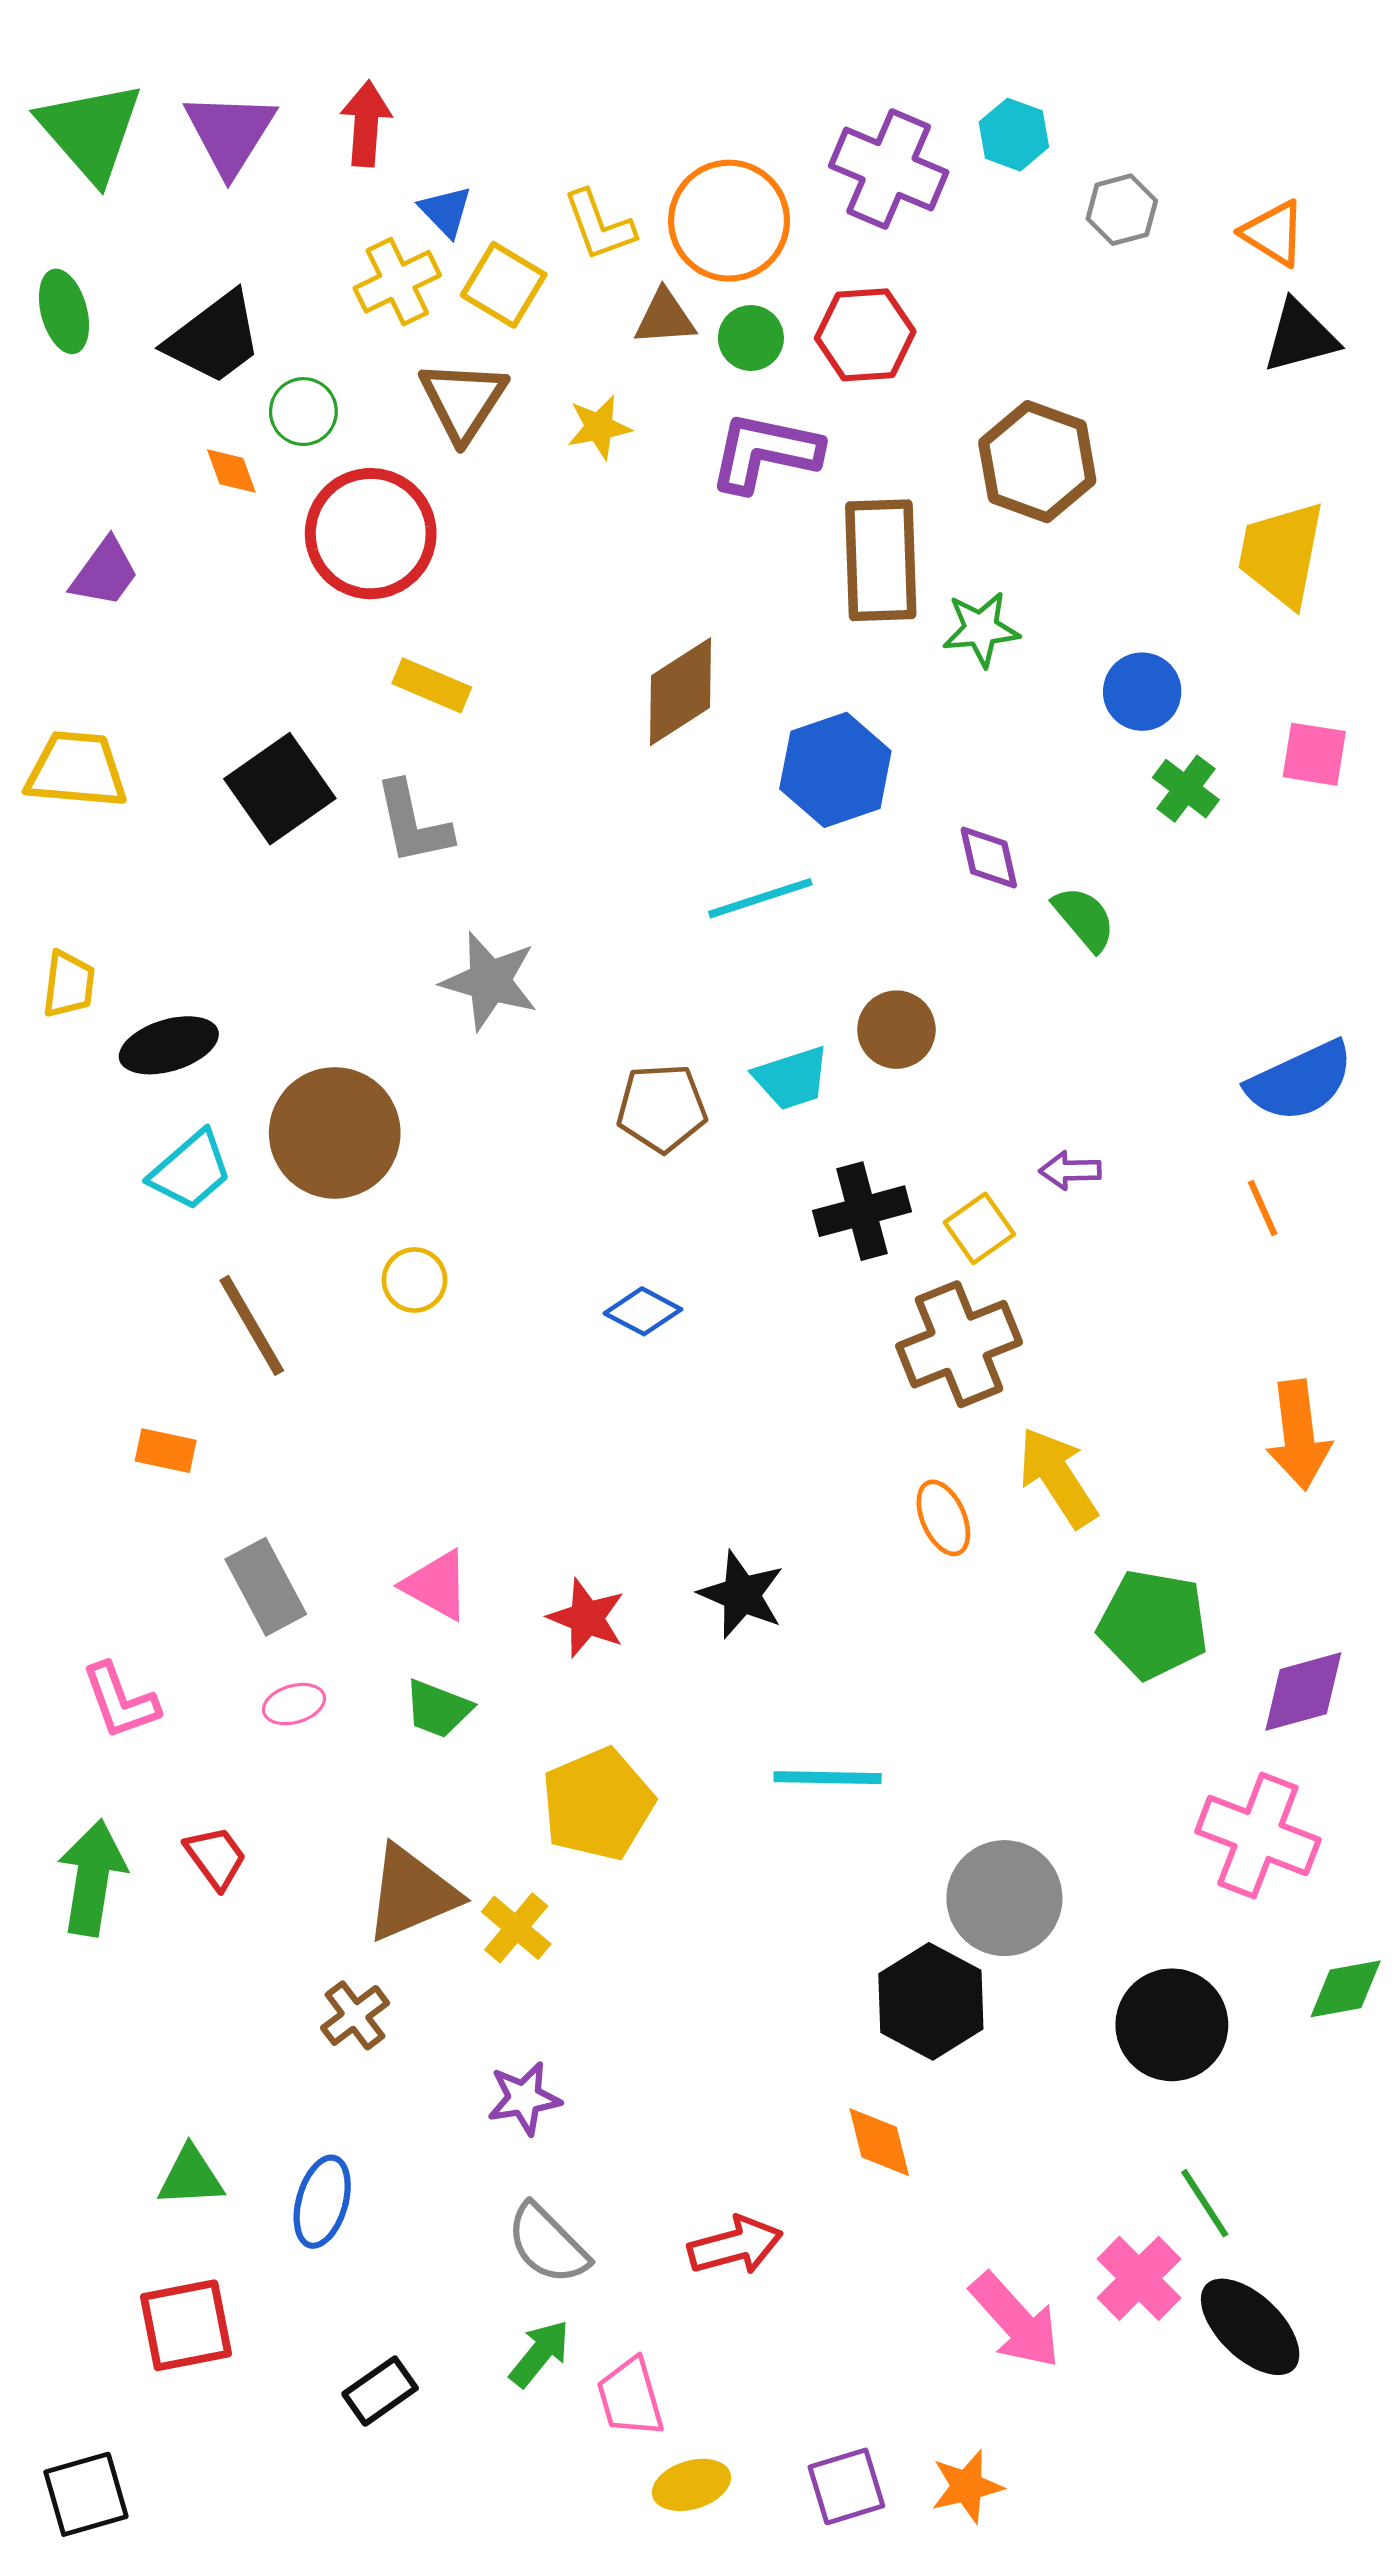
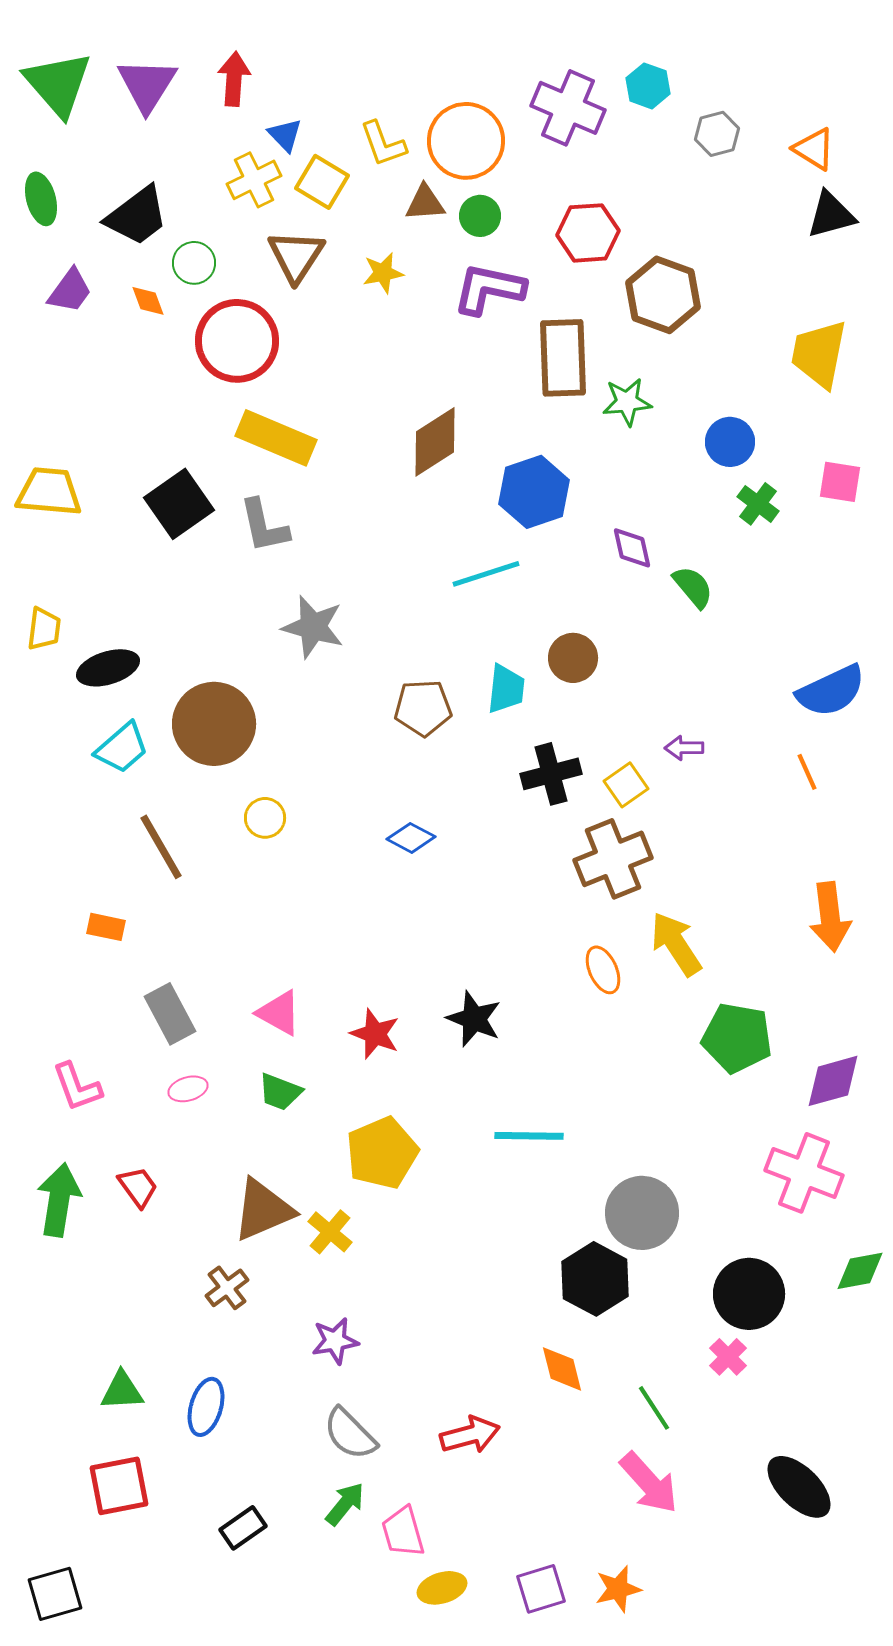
red hexagon: (865, 335) -> (588, 233), moved
purple trapezoid: (105, 573) -> (70, 291), moved
yellow rectangle: (432, 685) -> (276, 438), size x1.6
cyan trapezoid: (792, 1078) -> (506, 689), turned -66
green line: (1205, 2203) -> (654, 1408), moved
pink cross: (1139, 2278) -> (728, 1357), moved, size x0.7

